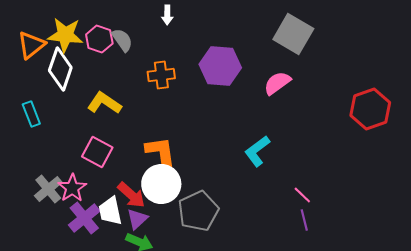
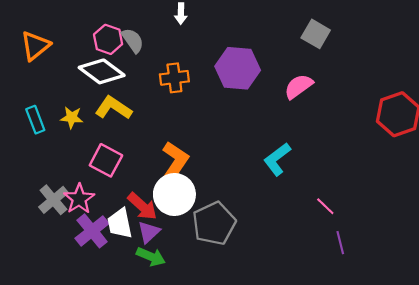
gray square: (293, 34) -> (316, 34), size x0.7
yellow star: (65, 35) -> (72, 117), moved, size x0.6
white diamond: (60, 69) -> (102, 71), moved, turned -72
orange L-shape: (161, 154) -> (174, 162), turned 42
purple line: (304, 220) -> (340, 243), moved

